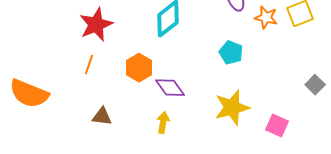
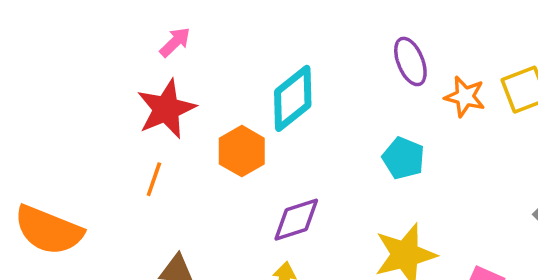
orange hexagon: (139, 68) -> (242, 151), moved
purple diamond: (170, 88) -> (296, 220), turned -72

